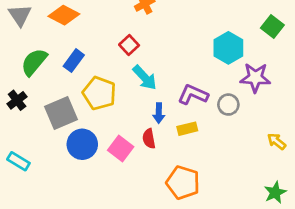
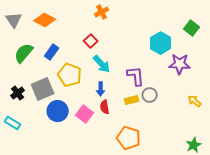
purple L-shape: (193, 95) -> (136, 76), turned 60
black cross: (17, 100) -> (18, 93), moved
gray circle: (228, 105) -> (150, 95), moved
blue arrow: (159, 113) -> (101, 89), moved
yellow arrow: (277, 141) -> (195, 101), moved

